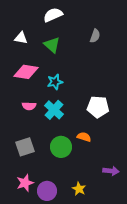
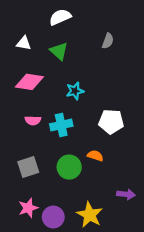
cyan star: (55, 82) -> (75, 91), moved
cyan cross: (54, 110) -> (61, 125), turned 36
yellow star: (79, 189) -> (90, 215), size x1.6

